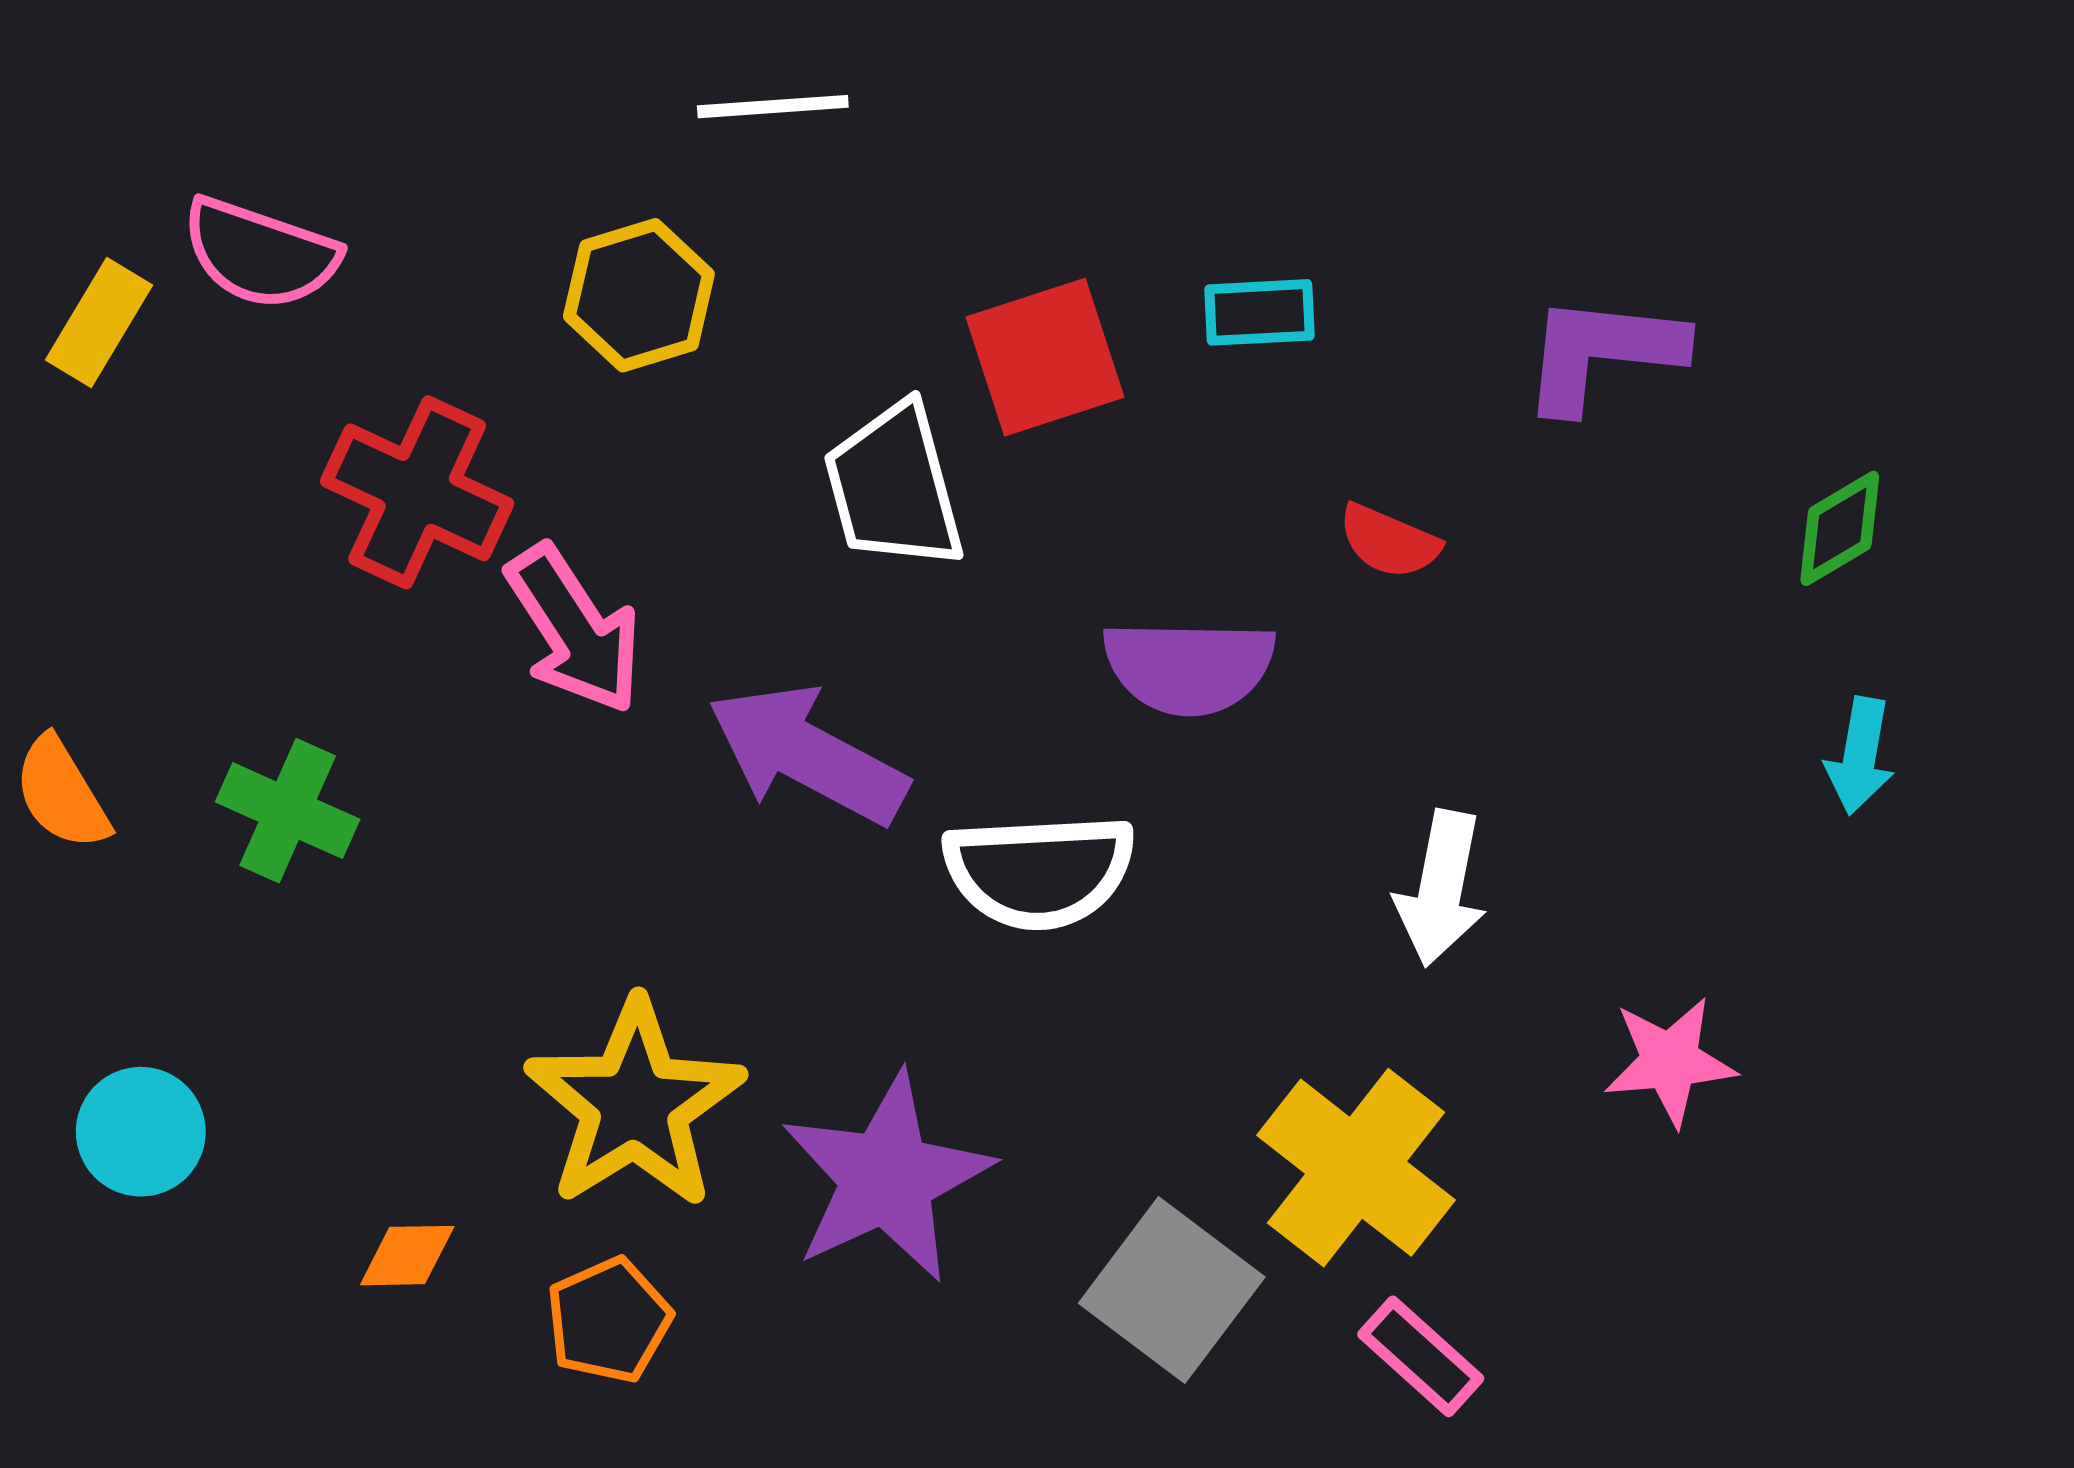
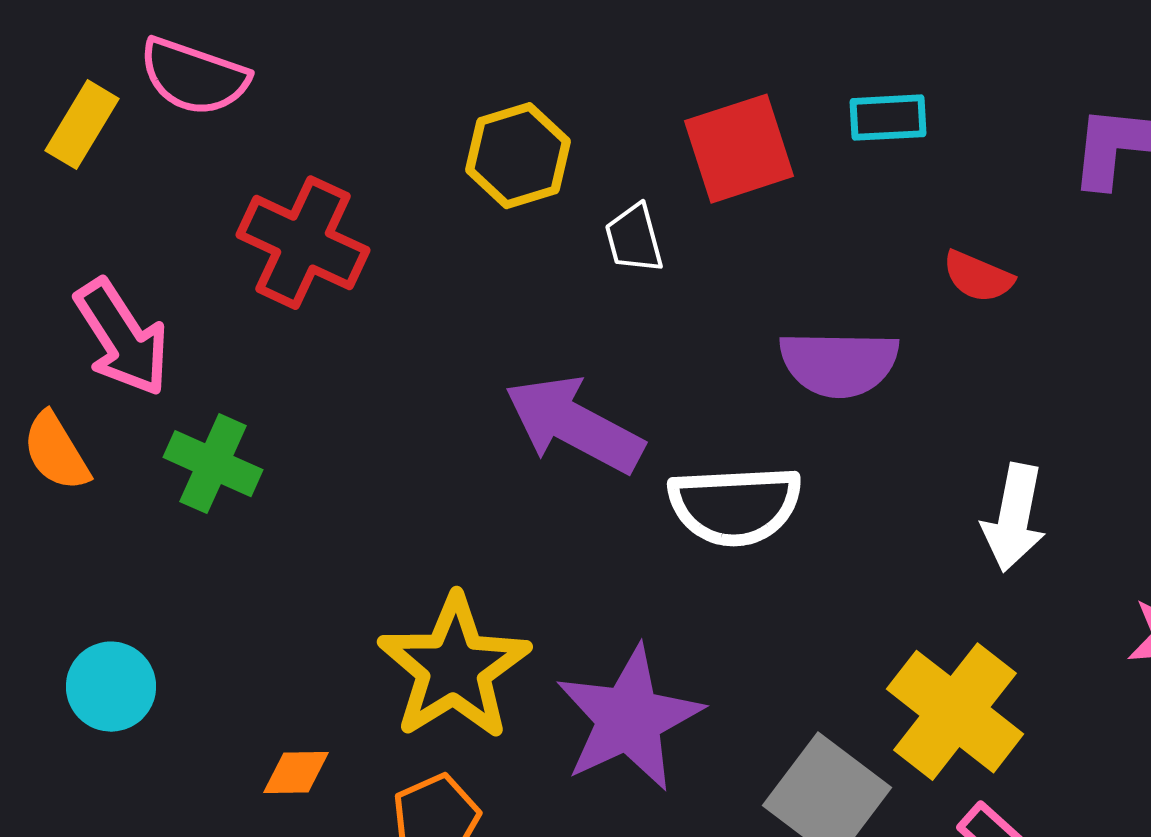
yellow hexagon: (639, 295) -> (518, 156), moved
white trapezoid: (894, 487) -> (634, 239), size x0.6
pink arrow: (574, 629) -> (122, 338), moved

